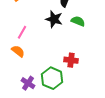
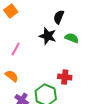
orange semicircle: (18, 51) -> (12, 76), moved

